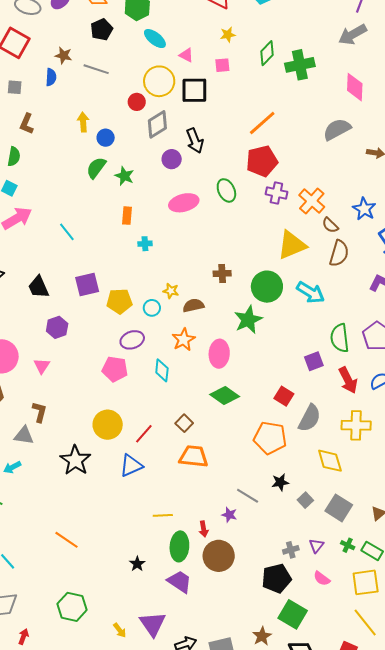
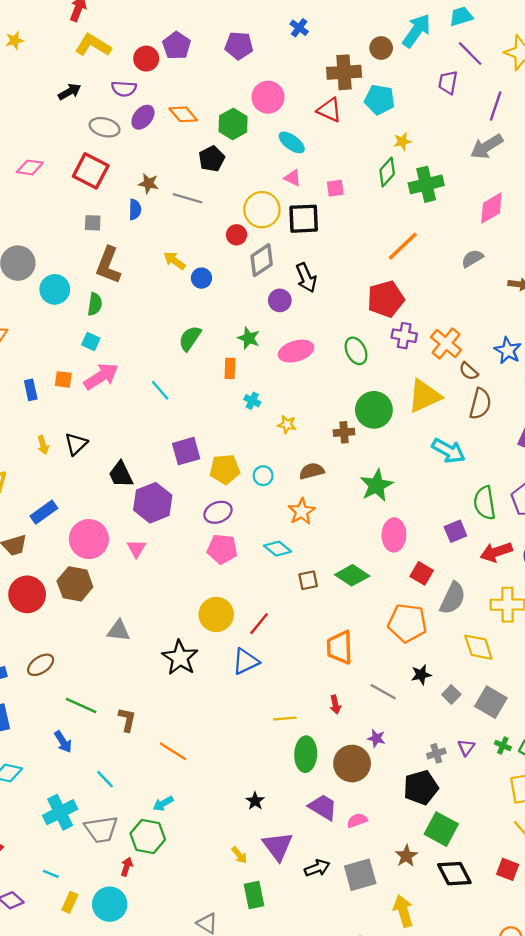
black pentagon: (102, 30) -> (212, 159), moved
yellow star: (228, 35) -> (402, 141), moved
cyan ellipse: (155, 39) -> (292, 142), moved
pink diamond: (355, 87) -> (491, 208), turned 60
yellow arrow: (83, 122) -> (175, 261), turned -48
orange line: (262, 123) -> (403, 246), moved
brown L-shape: (27, 124) -> (108, 265), size x1.5
gray semicircle: (337, 129) -> (472, 258), size x0.7
green semicircle: (96, 168) -> (190, 338), moved
green star: (124, 176) -> (249, 338), moved
green ellipse: (226, 190) -> (356, 351), moved
cyan cross: (145, 244) -> (252, 401), turned 32
black trapezoid: (38, 287) -> (121, 474), moved
green circle: (267, 287) -> (374, 410), moved
yellow star: (171, 291) -> (287, 425), moved
purple hexagon: (57, 327) -> (153, 503), size x1.5
purple ellipse: (132, 340) -> (218, 512), moved
pink ellipse: (219, 354) -> (394, 535), moved
cyan diamond: (162, 370) -> (278, 549), turned -55
red arrow: (348, 380) -> (496, 552), turned 100
brown L-shape: (40, 412) -> (127, 720), moved
brown square: (184, 423) -> (308, 580), moved, turned 36
orange trapezoid: (194, 456) -> (340, 647), moved, turned -96
cyan arrow: (12, 467) -> (163, 803), moved
purple star: (229, 515) -> (376, 738), moved
red arrow: (204, 529) -> (335, 705), moved
black star: (137, 564) -> (255, 801), moved
pink semicircle: (322, 578) -> (357, 820), moved, turned 126
purple trapezoid: (180, 582) -> (323, 807), moved
green hexagon: (72, 607) -> (148, 836), moved

